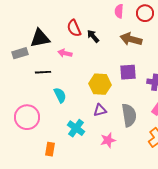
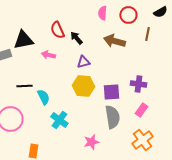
black line: (43, 72) -> (24, 86), moved
purple square: (128, 72) -> (111, 92), moved
purple triangle: (100, 110) -> (83, 62), moved
cyan cross: (76, 128) -> (59, 120), moved

